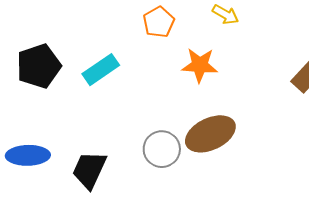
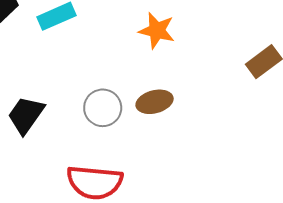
brown ellipse: (210, 134) -> (155, 102), size x0.7

